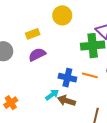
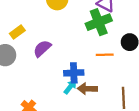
yellow rectangle: (33, 34) -> (17, 32), moved
blue cross: (67, 78) -> (74, 73), moved

